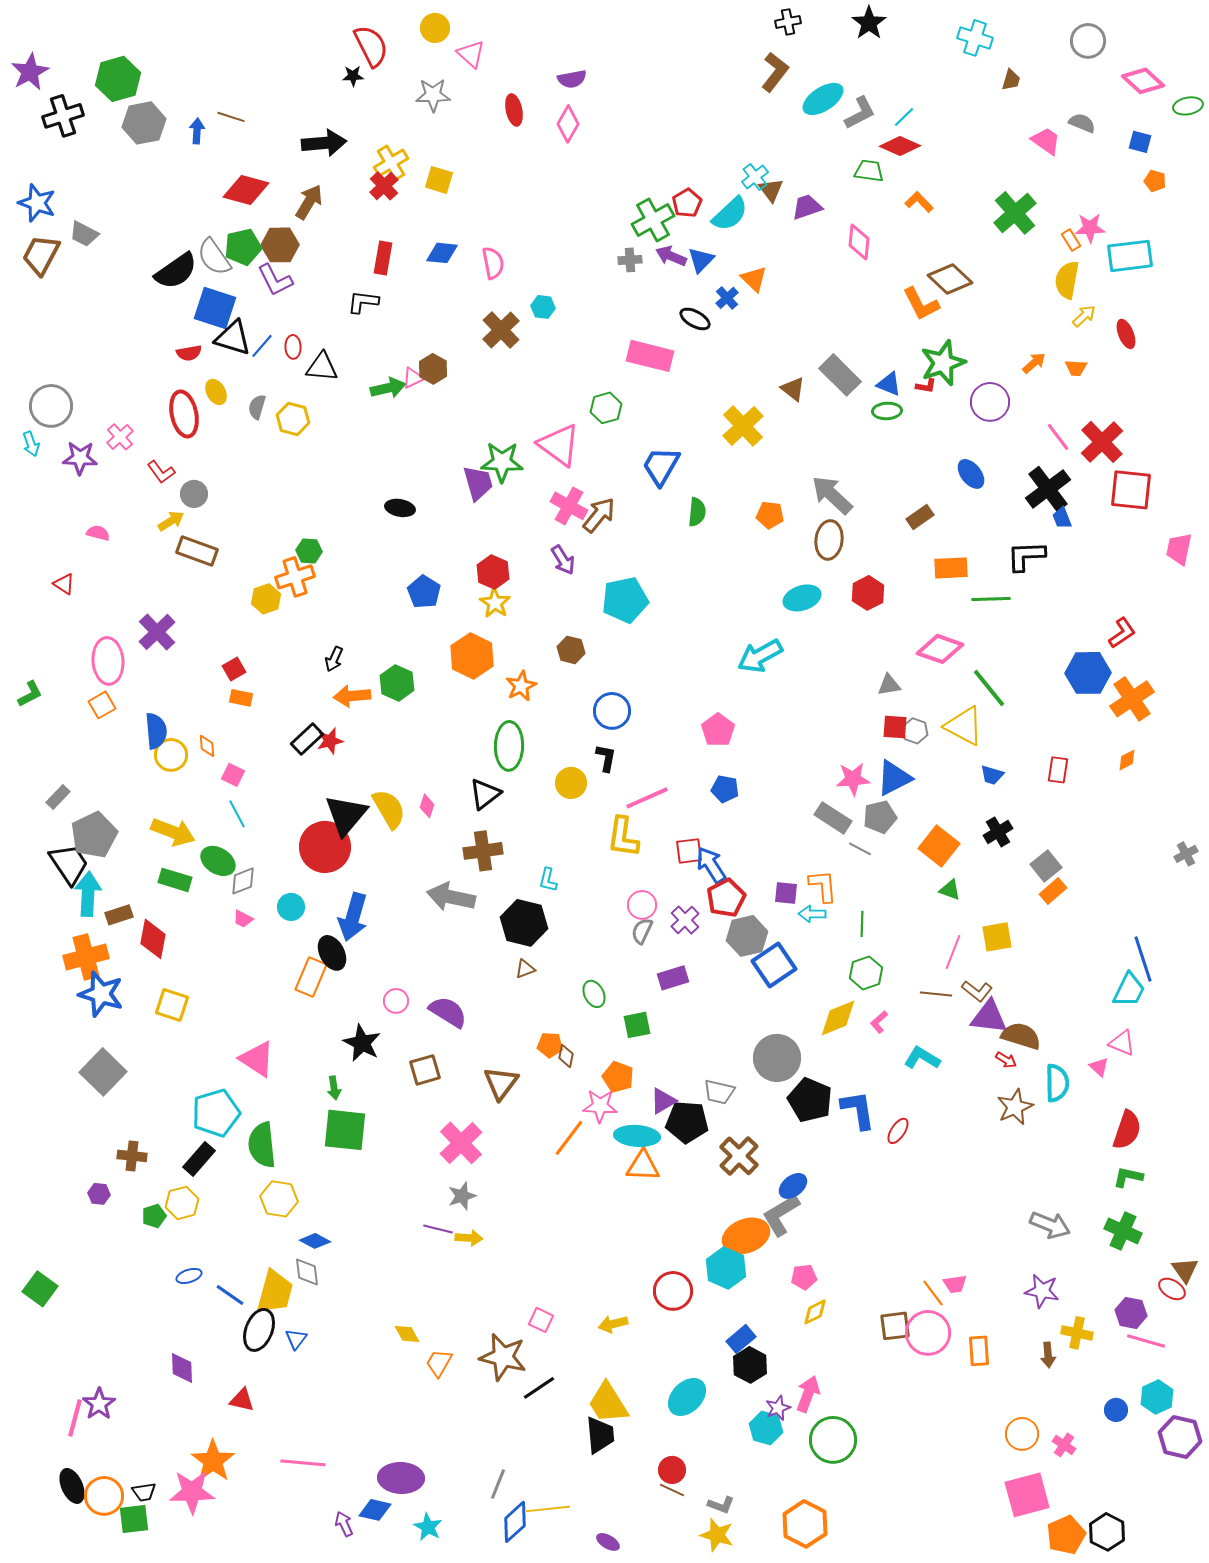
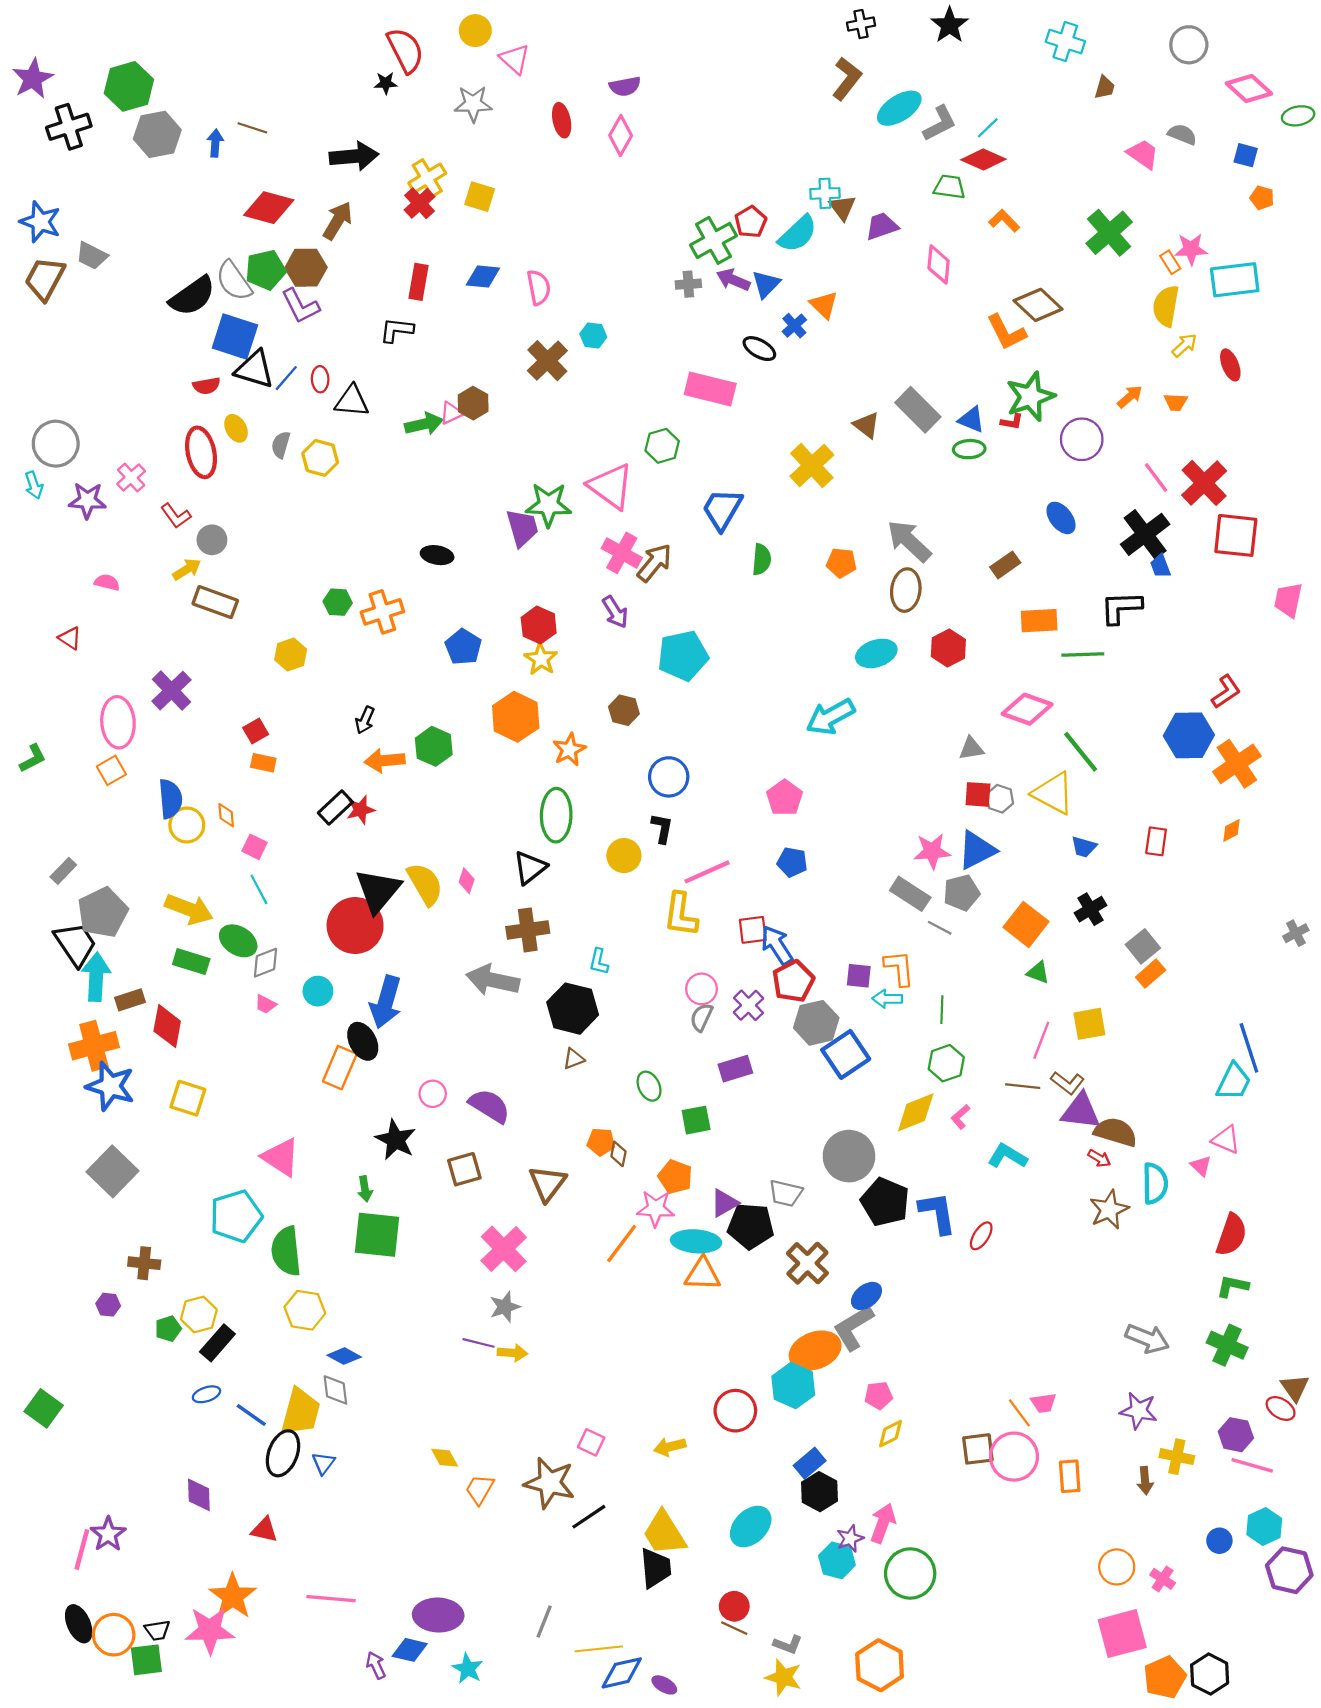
cyan cross: (755, 177) -> (825, 193), turned 36
orange cross: (295, 577) -> (382, 612), moved
black rectangle: (199, 1159) -> (217, 1343), moved
blue diamond: (515, 1522) -> (622, 1673), moved, turned 30

